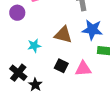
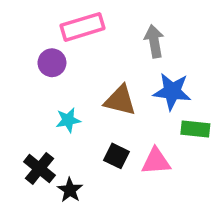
purple circle: (17, 13) -> (52, 63), moved

